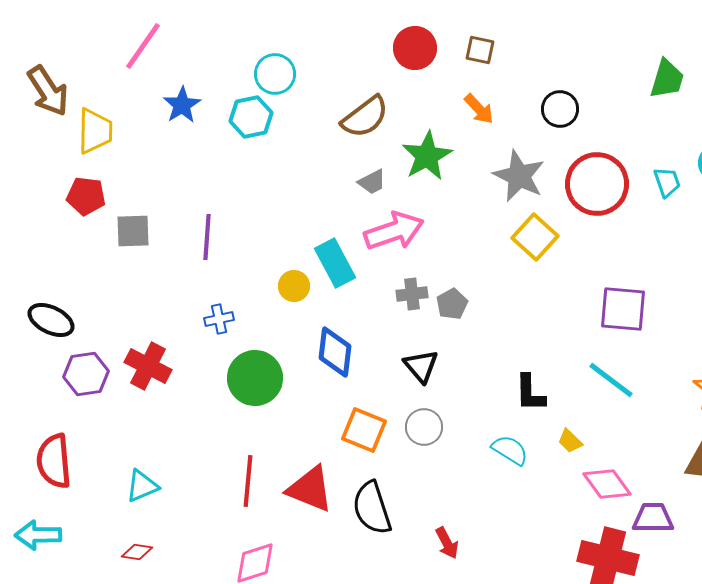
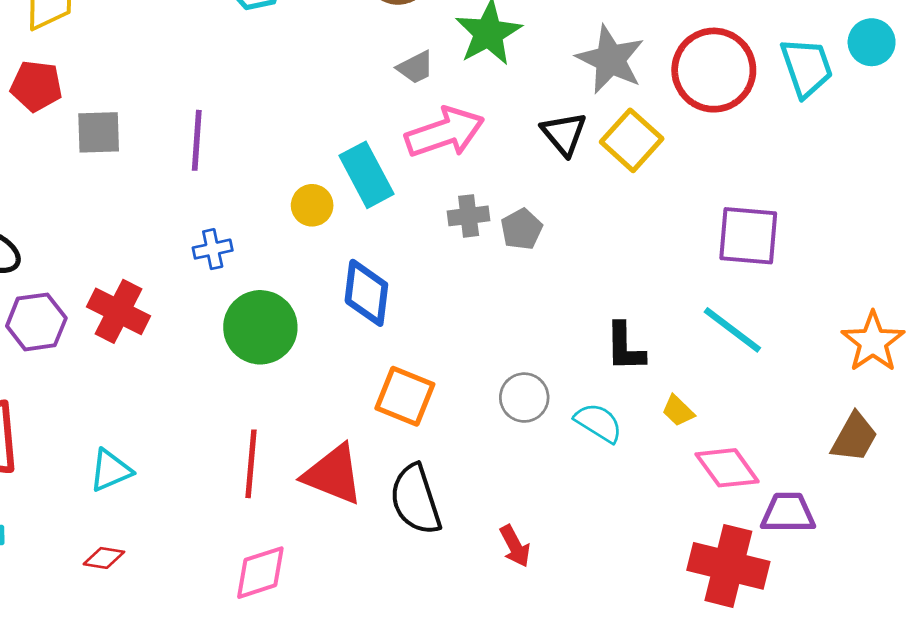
cyan trapezoid: (667, 182) -> (807, 67), size x1.5
black triangle: (421, 366) -> (564, 134), moved
gray circle: (424, 427) -> (524, 398), moved

